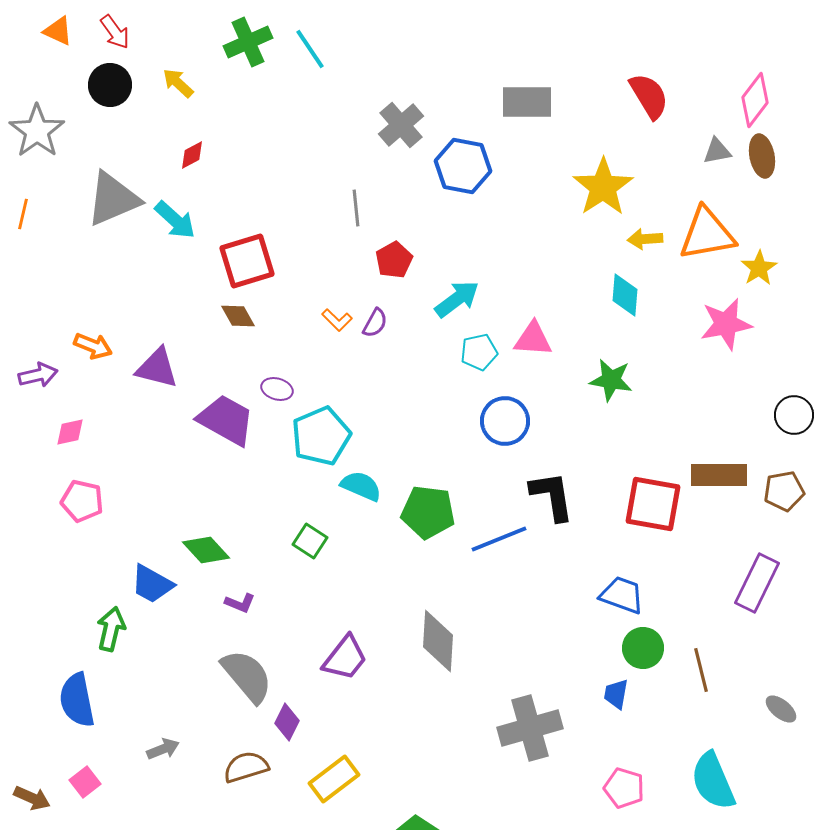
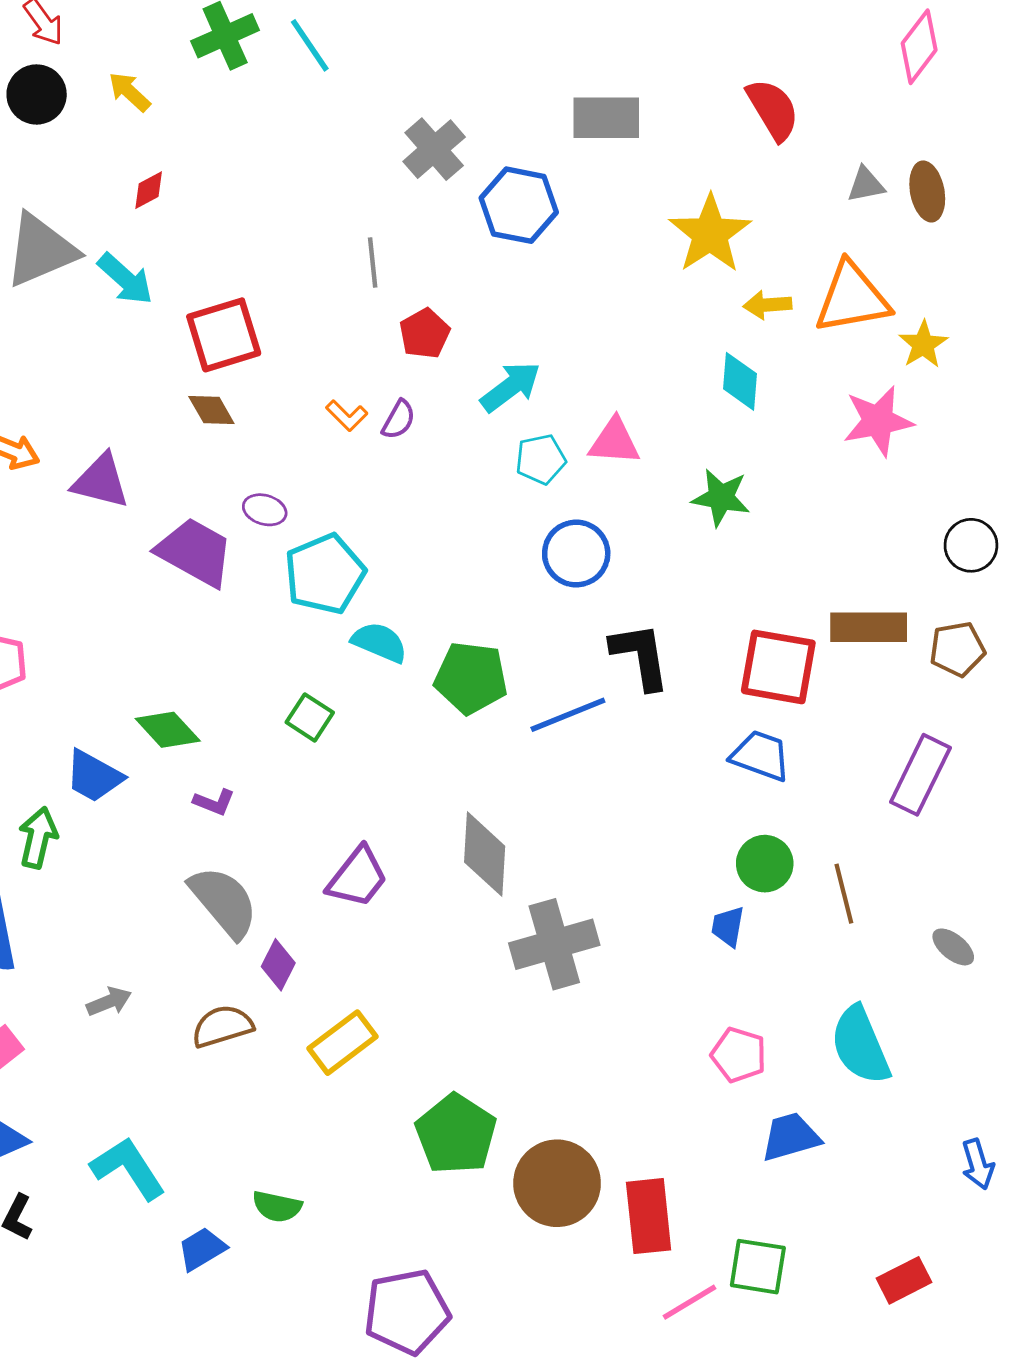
pink diamond: (755, 100) -> (919, 47), moved
blue trapezoid: (622, 595) -> (761, 756), moved
gray cross: (530, 728) -> (554, 944), moved

